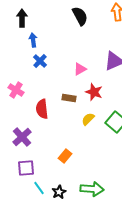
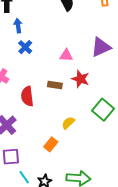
pink triangle: (80, 69) -> (66, 55), turned 32
yellow semicircle: (88, 119) -> (68, 123), moved

